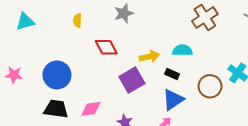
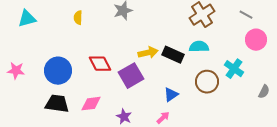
red diamond: (106, 47) -> (100, 64), moved
cyan semicircle: (182, 50) -> (199, 47), moved
black rectangle: (172, 74) -> (173, 55), moved, size x1.5
blue triangle: (173, 100) -> (171, 95), size x0.7

